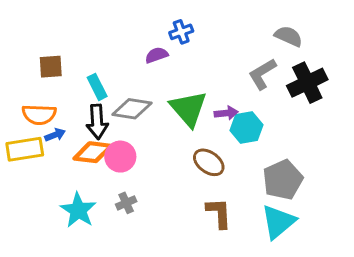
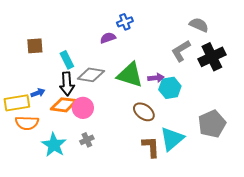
green triangle: (188, 109) -> (130, 75), turned -32
orange semicircle: (39, 115) -> (27, 123), moved
gray pentagon: (283, 180) -> (212, 124), moved
cyan triangle: (278, 222) -> (172, 139), moved

